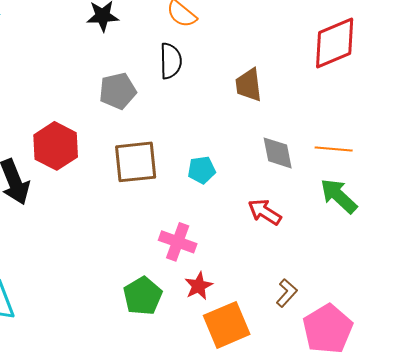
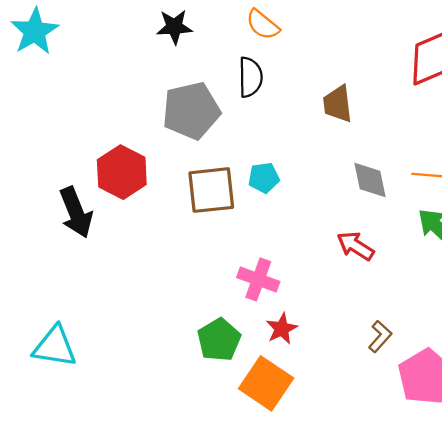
gray pentagon: (118, 91) -> (191, 111), size x1.4
cyan pentagon: (202, 170) -> (264, 178), moved
orange square: (227, 325) -> (266, 383), moved, turned -33

